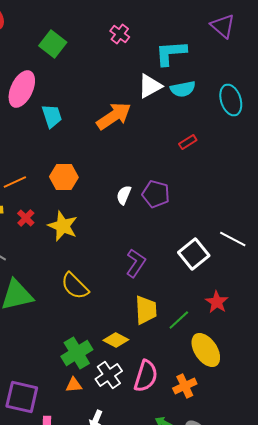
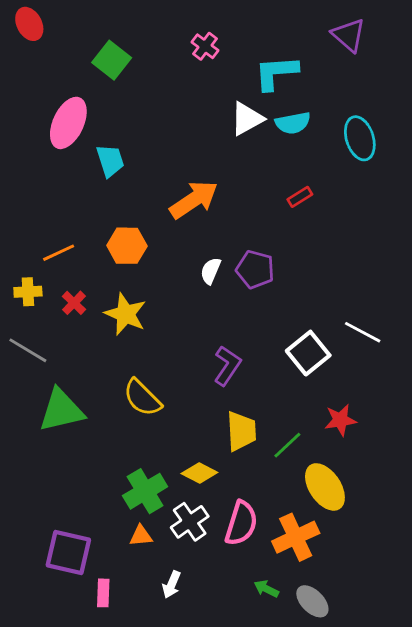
orange arrow: (114, 116) -> (194, 200), moved
red star: (217, 302) -> (340, 420), turned 30
orange cross: (185, 386) -> (296, 537), size x1.4

